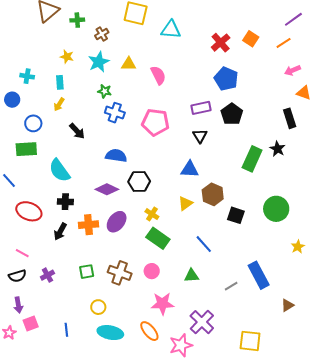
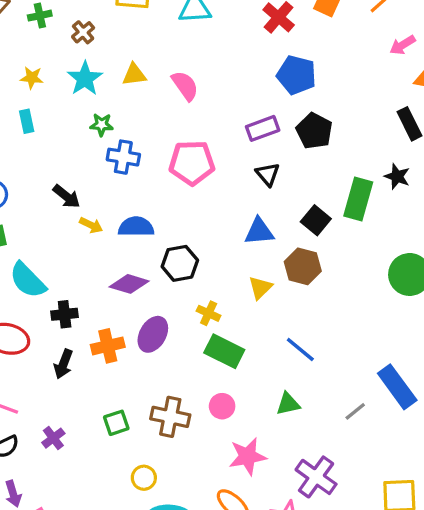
yellow arrow: (59, 104) -> (91, 225), moved, turned -88
cyan semicircle: (59, 170) -> (28, 280), moved
black square: (236, 215) -> (316, 220), moved, turned 30

